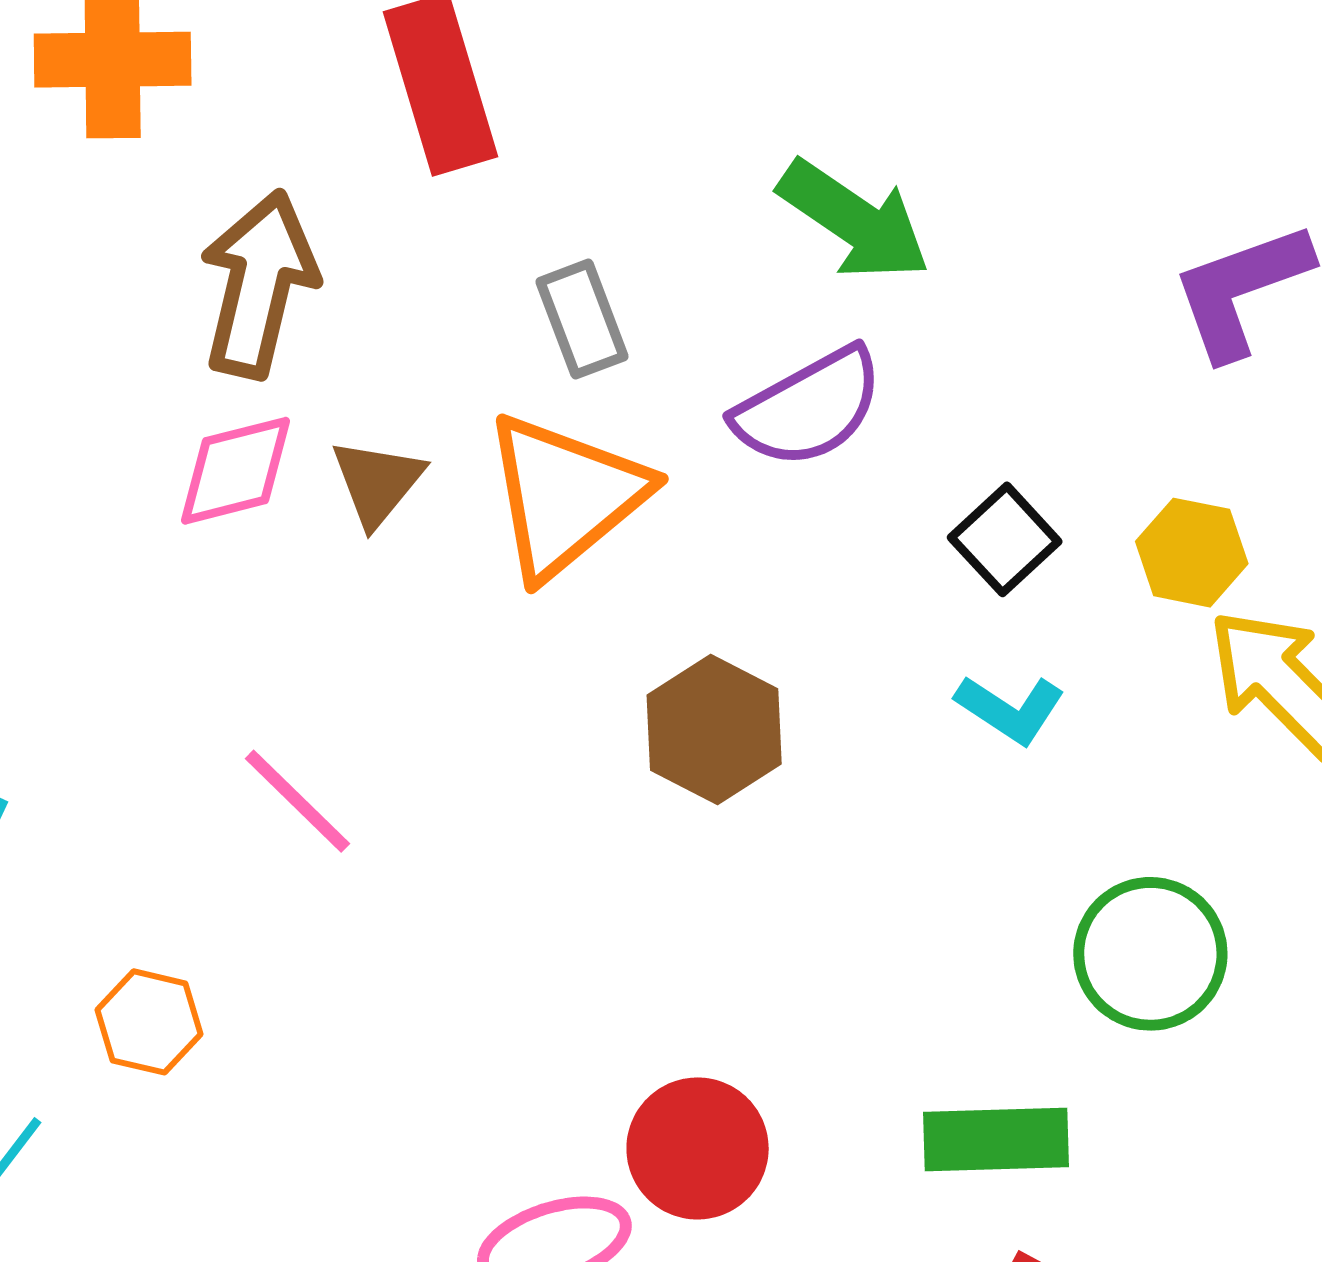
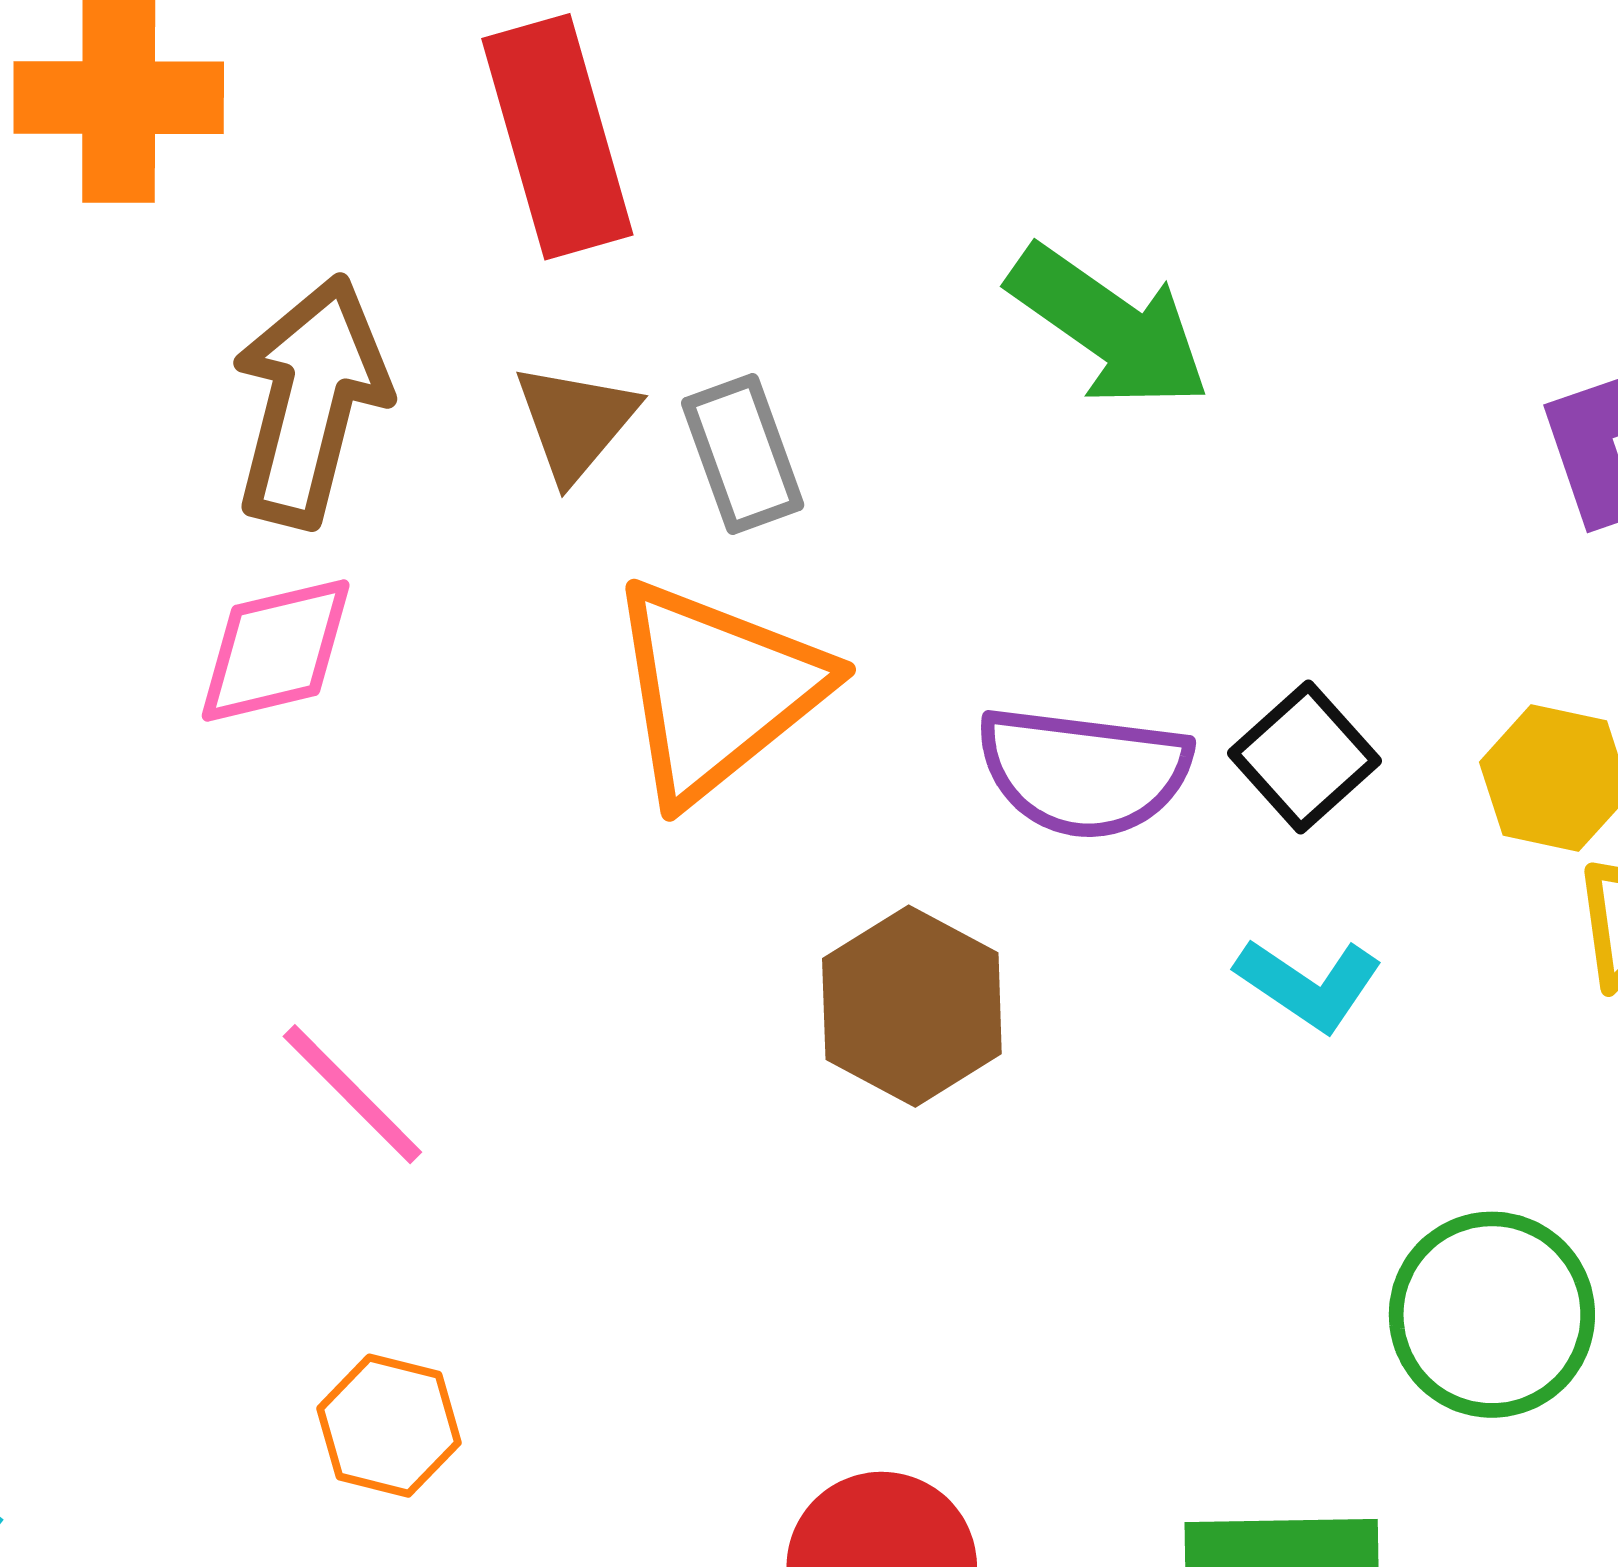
purple semicircle: (809, 408) -> (1084, 772), moved, turned 35
brown triangle: (377, 482) -> (575, 422), moved
orange hexagon: (149, 1022) -> (389, 1426), moved

